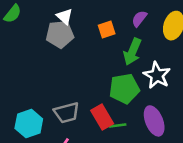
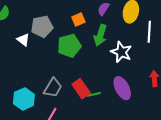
white triangle: (65, 16) -> (23, 40), moved
green pentagon: (124, 89) -> (69, 46), moved
gray trapezoid: (67, 113) -> (53, 88), turned -40

